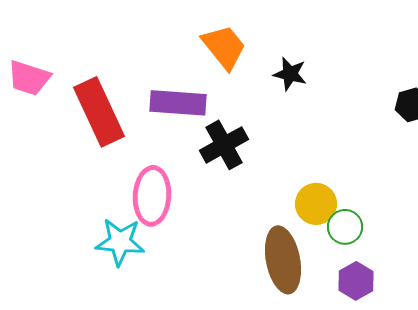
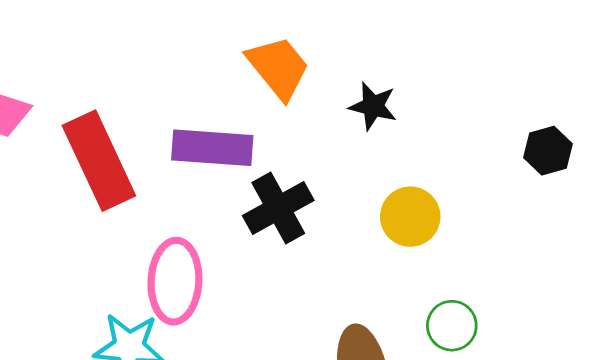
yellow circle: (316, 204) -> (410, 217), moved

